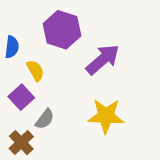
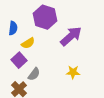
yellow semicircle: (35, 71) -> (28, 43), turned 88
yellow star: (106, 116) -> (73, 72), size x0.6

